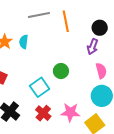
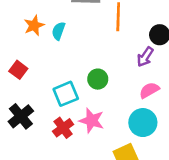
pink semicircle: (101, 71) -> (149, 90), turned -119
pink star: (70, 112) -> (92, 121), moved

